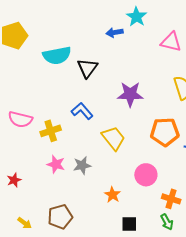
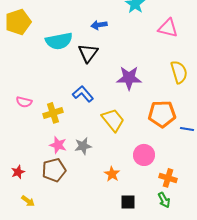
blue arrow: (115, 32) -> (99, 25), moved
pink semicircle: (20, 119) -> (24, 102), size x0.7
red star: (14, 180) -> (18, 172), moved
brown pentagon: (60, 217) -> (54, 170), moved

